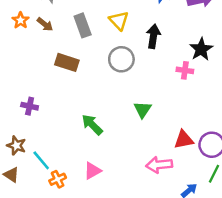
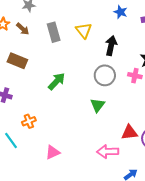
gray circle: (121, 59) -> (105, 75), moved
brown rectangle: (67, 62) -> (17, 61), moved
green arrow: (92, 125) -> (57, 81), moved, turned 84
orange cross: (58, 179) -> (29, 121), moved

